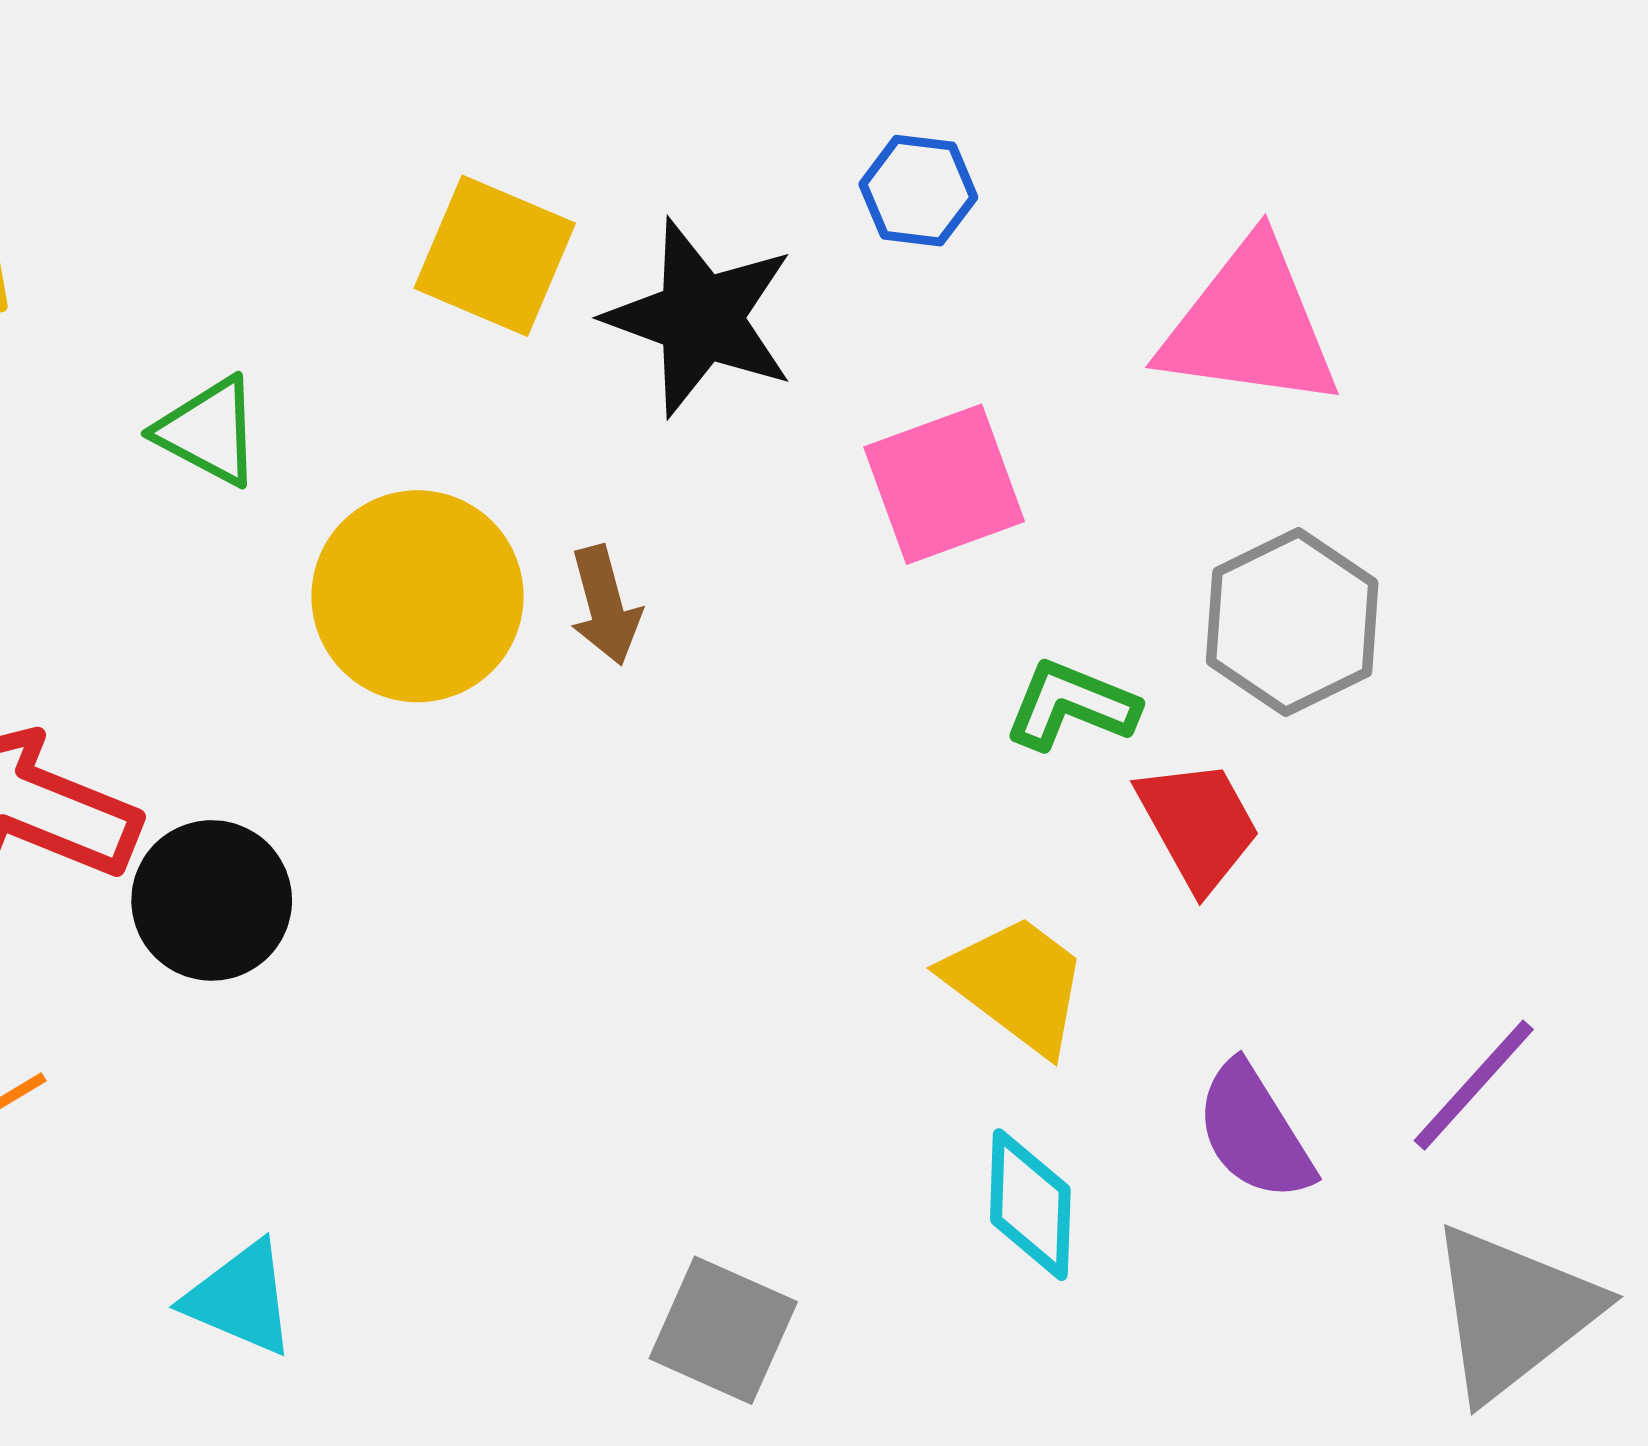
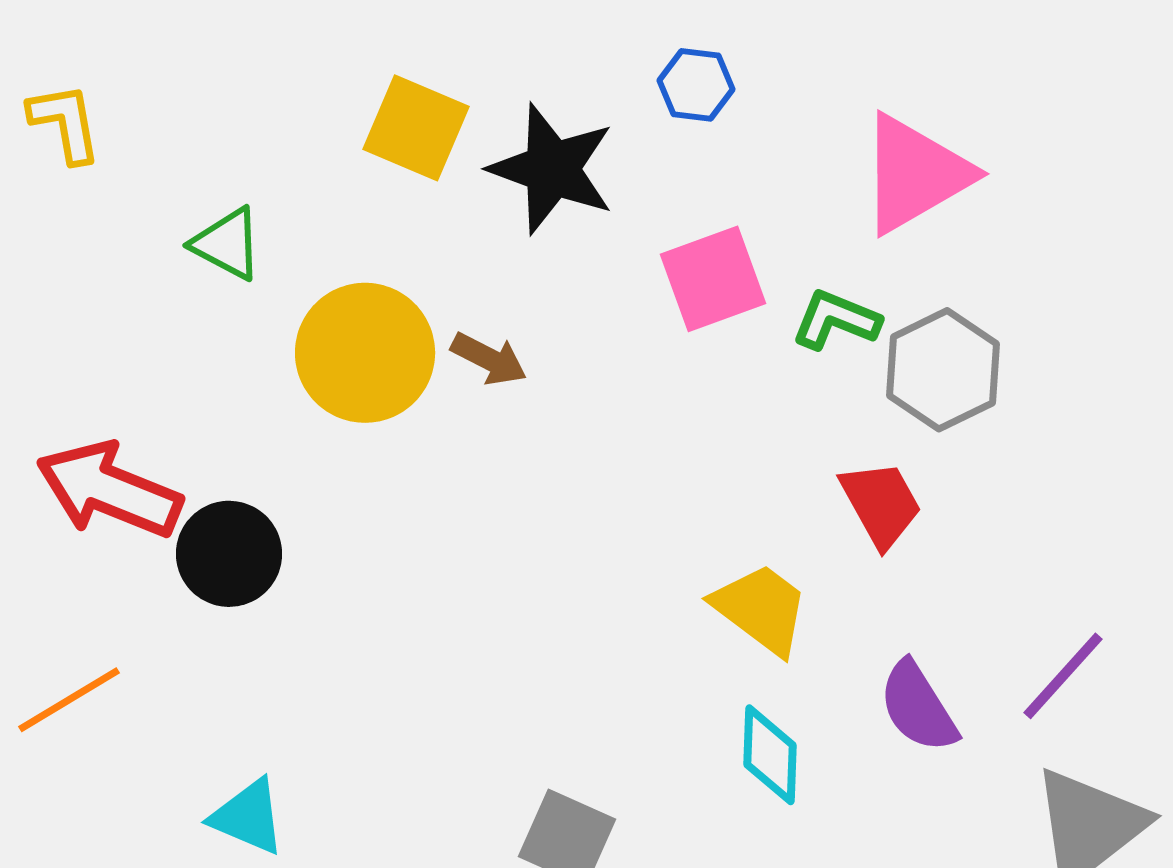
pink triangle: (1250, 325) -> (915, 174), turned -38
brown arrow: (605, 605) -> (489, 359), turned -48
green L-shape: (1071, 705) -> (836, 320), moved

